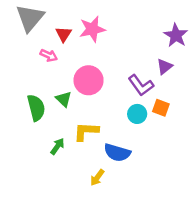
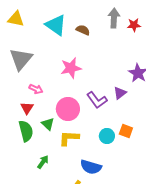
red triangle: (64, 34) -> (27, 108), moved
purple triangle: (165, 67) -> (120, 93), moved
purple L-shape: (141, 85) -> (97, 100), moved
yellow L-shape: (86, 131) -> (69, 138), moved

